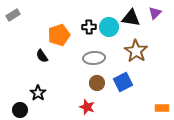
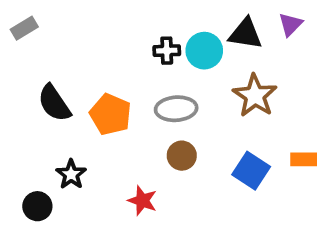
orange pentagon: (59, 35) -> (111, 114), moved, turned -30
black semicircle: (42, 56) -> (54, 103), moved, size x1.5
blue square: (123, 82) -> (251, 171), moved, turned -30
red star: (87, 107) -> (142, 201), moved
orange rectangle: (162, 108) -> (304, 159), moved

